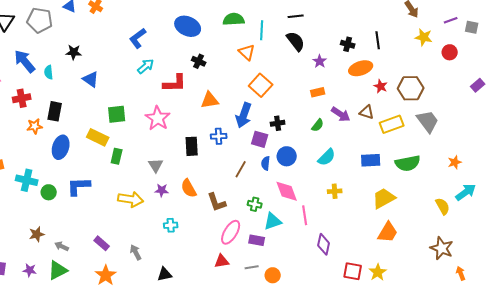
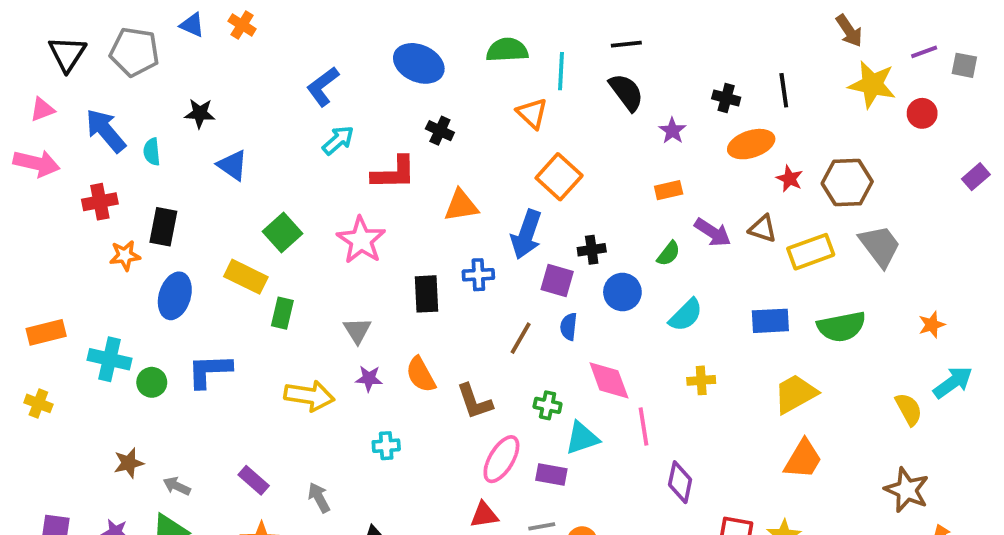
yellow star: (424, 37) -> (872, 85), size x1.4
green square: (117, 114) -> (282, 232), turned -36
blue circle: (287, 156) -> (622, 292), moved

